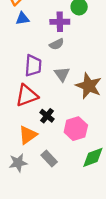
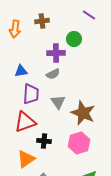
blue triangle: (22, 19) -> (21, 71), moved
black cross: (47, 116) -> (44, 141), turned -32
pink hexagon: (76, 129) -> (79, 143), moved

